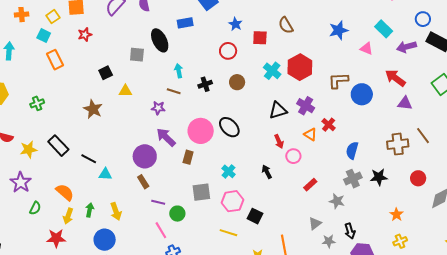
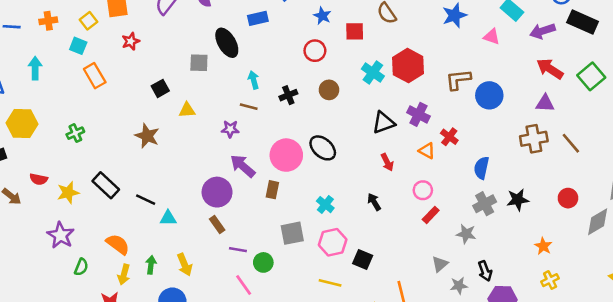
red arrow: (395, 78) -> (550, 69), moved
brown cross: (398, 144) -> (534, 139), moved
pink circle: (293, 156) -> (423, 190), moved

